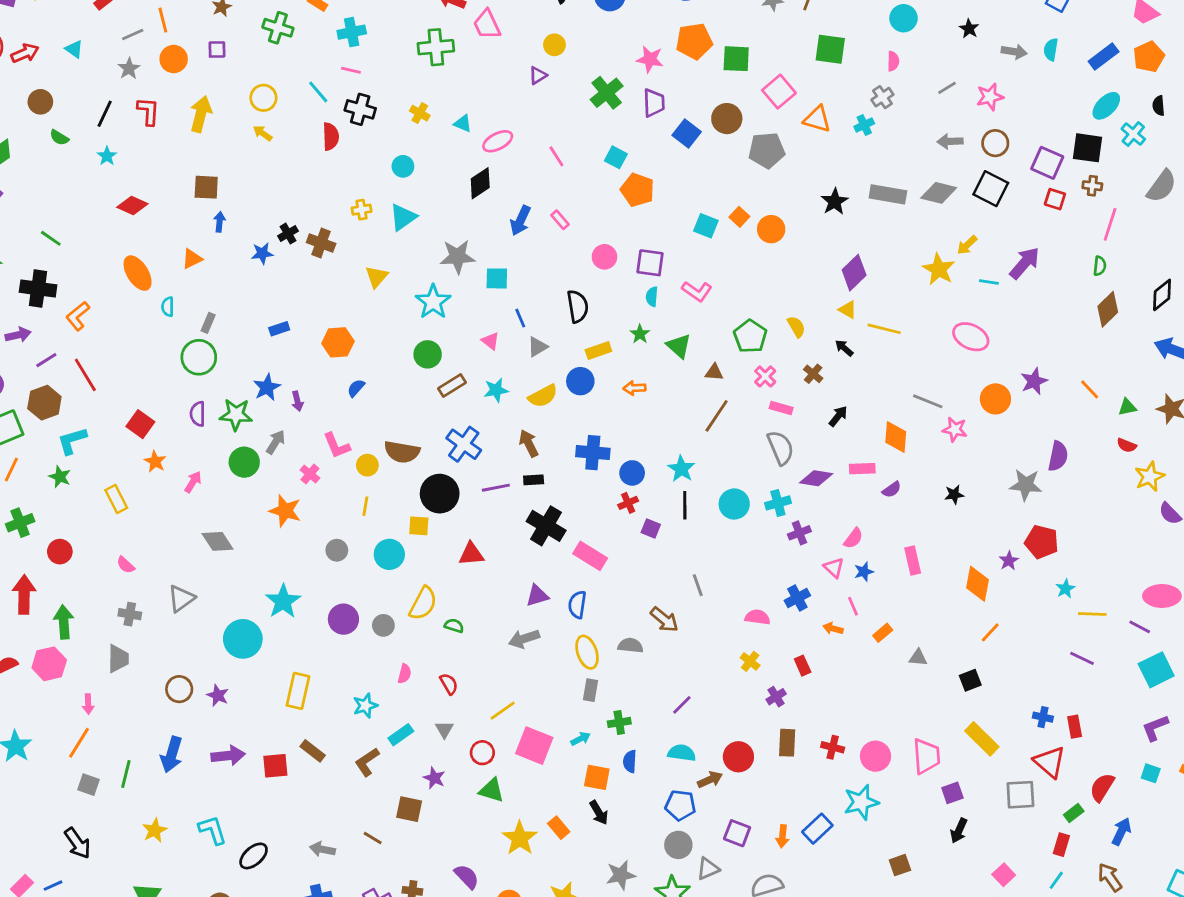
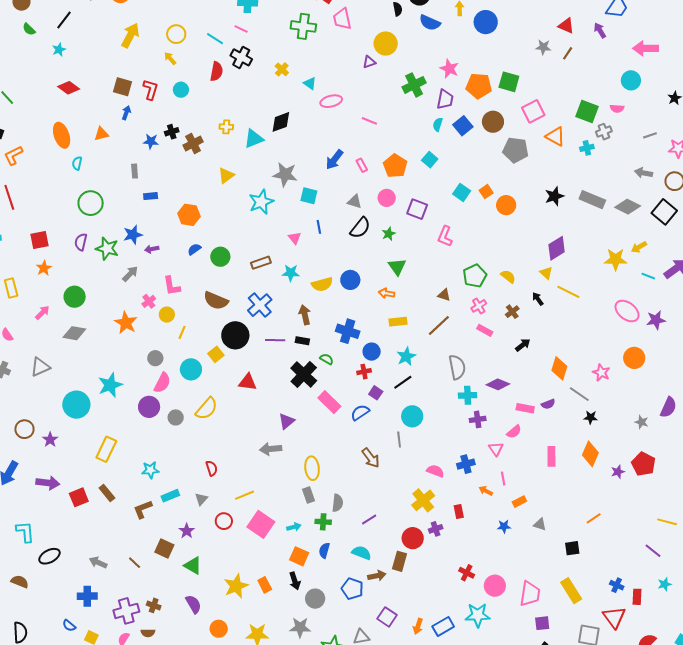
orange pentagon: (694, 41) -> (479, 86), moved
yellow circle: (554, 45) -> (386, 44), size x1.5
green square: (830, 49) -> (587, 111), moved
pink semicircle: (893, 61) -> (617, 108), turned 80
cyan line: (318, 92) -> (215, 39), turned -30
red L-shape: (148, 111) -> (151, 90), moved
pink line: (556, 156) -> (369, 121), turned -49
cyan square: (616, 157) -> (430, 160), moved
cyan circle: (403, 166) -> (181, 90), moved
black diamond: (480, 183) -> (281, 122), moved
orange pentagon: (637, 190) -> (395, 166), moved
brown cross: (321, 243) -> (193, 143), turned 30
yellow star: (939, 269) -> (616, 259), turned 30
pink L-shape: (697, 291) -> (445, 236), turned 65
cyan semicircle: (652, 297) -> (438, 124), moved
black semicircle: (578, 306) -> (360, 228), turned 35
gray rectangle: (208, 323) -> (135, 171), moved, turned -40
yellow semicircle: (796, 327) -> (508, 276), turned -35
green star: (640, 334) -> (389, 234), moved
green triangle: (679, 346) -> (397, 267), moved
gray triangle: (537, 347) -> (355, 202), moved, turned 35
yellow rectangle: (598, 350) -> (398, 322), moved
green circle: (428, 354) -> (220, 257), moved
purple star: (1034, 381) -> (656, 320), moved
purple arrow: (297, 401) -> (152, 249), turned 80
gray line: (928, 401) -> (579, 394), moved
red square: (140, 424) -> (40, 240), turned 30
gray semicircle: (781, 448) -> (457, 367), moved
green circle: (244, 462) -> (75, 297), moved
yellow circle: (367, 465) -> (167, 315), moved
pink rectangle: (862, 469) -> (525, 408), moved
pink arrow: (193, 482) -> (42, 313), moved
gray star: (1026, 485) -> (642, 422), size x0.6
cyan circle: (734, 504) -> (412, 416), moved
black line: (685, 505) -> (403, 382), turned 42
yellow square: (419, 526) -> (216, 354), turned 35
gray diamond: (218, 541) -> (74, 333), turned -60
blue star: (864, 572) -> (504, 526), moved
orange diamond: (978, 584) -> (590, 454), moved
cyan star: (1065, 589) -> (665, 584), moved
purple triangle: (537, 596) -> (287, 421), turned -36
blue semicircle: (577, 605) -> (360, 412), moved, turned 36
green semicircle: (454, 626) -> (327, 359), moved
gray semicircle: (630, 645) -> (338, 503), moved, turned 78
yellow cross: (750, 661) -> (423, 500), size x1.6
pink semicircle: (404, 674) -> (162, 383), moved, size x1.5
gray rectangle: (591, 690) -> (308, 495), turned -42
brown rectangle: (787, 743) -> (400, 561), moved
red circle: (738, 757) -> (413, 538), moved
red square: (275, 766) -> (79, 497), turned -30
green triangle: (492, 790) -> (193, 566), moved
gray circle: (678, 845) -> (315, 599), moved

